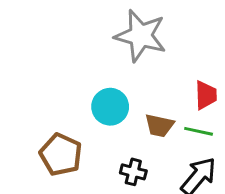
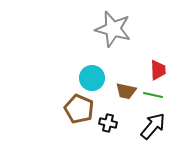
brown pentagon: (61, 155) -> (79, 109), moved

